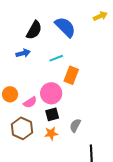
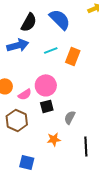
blue arrow: (23, 53) -> (18, 45), size x1.5
orange rectangle: (71, 75) -> (73, 56), moved
orange star: (51, 133) -> (54, 139), moved

